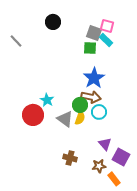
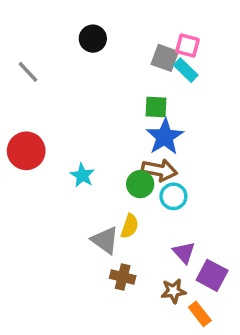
green square: (90, 48) -> (156, 107), moved
red circle: (33, 115) -> (26, 151), moved
yellow semicircle: (80, 118) -> (130, 226), moved
gray triangle: (65, 119) -> (105, 240), moved

